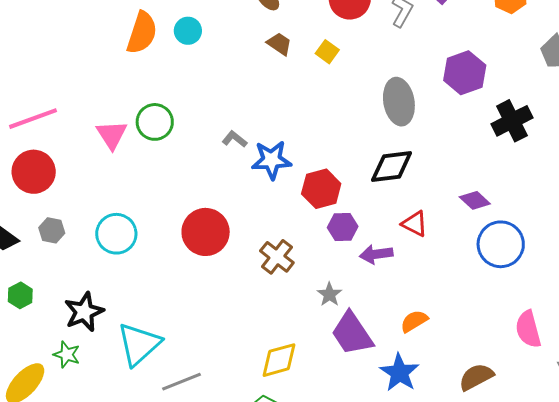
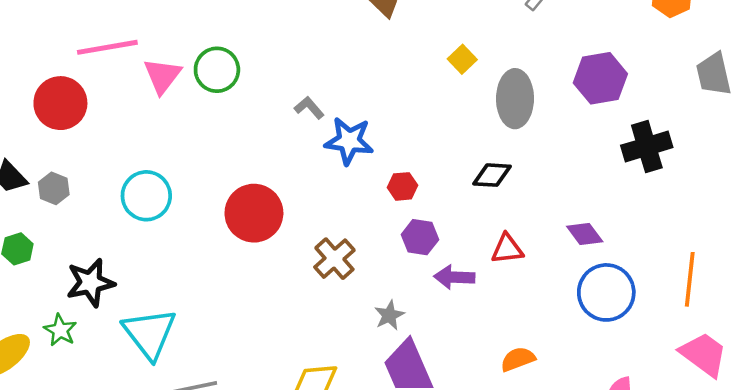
yellow square: (327, 52) -> (462, 59), moved
pink line: (33, 119) -> (107, 47), moved
black diamond: (392, 167) -> (492, 175), size x0.7
red hexagon: (321, 189) -> (403, 186), size x0.6
red triangle: (415, 224) -> (507, 249), turned -44
gray hexagon: (52, 230) -> (54, 188), moved
orange semicircle: (414, 321) -> (518, 359), moved
cyan triangle: (139, 344) -> (150, 334), turned -36

